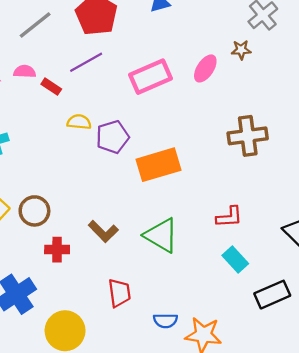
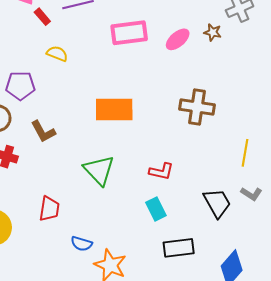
purple pentagon: (113, 137) -> (20, 86), moved
brown L-shape: (103, 231) -> (43, 132), moved

